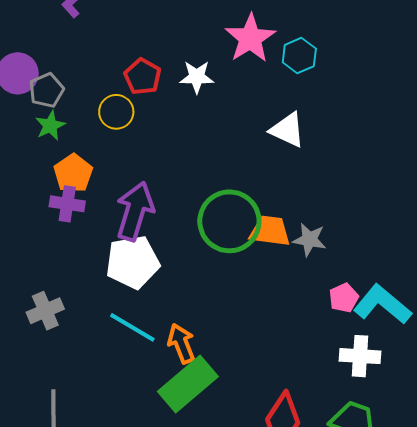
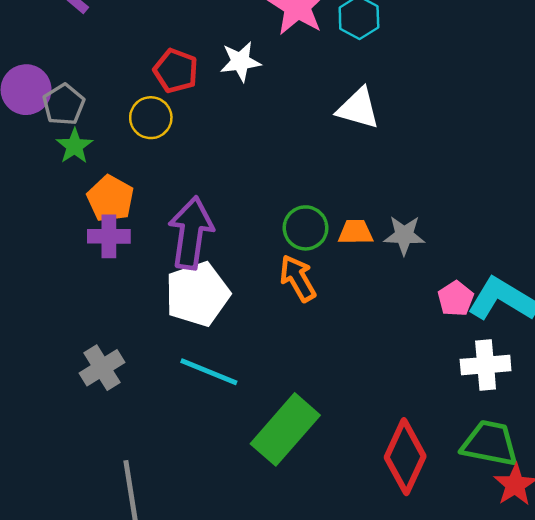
green circle: (229, 221) -> (306, 228), size x0.6
orange trapezoid: (270, 231) -> (356, 232), size x0.7
orange arrow: (181, 344) -> (298, 278), moved

